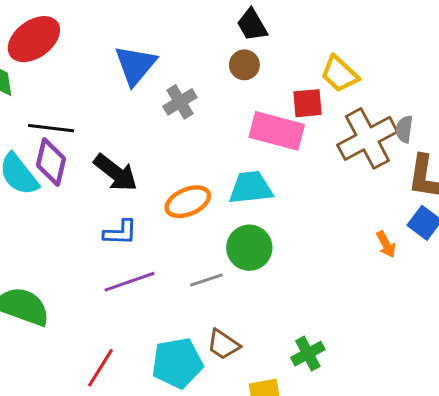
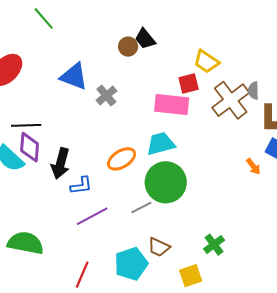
blue triangle: (135, 65) -> (74, 76), turned -40
brown circle: (244, 65) -> (128, 47), moved
black arrow: (116, 173) -> (60, 164), moved, turned 76
green circle: (249, 248) -> (166, 182), size x1.4

